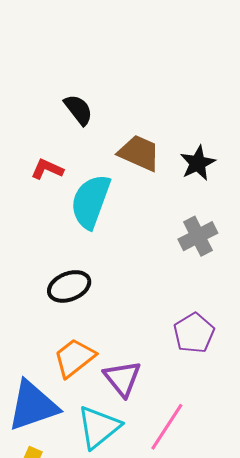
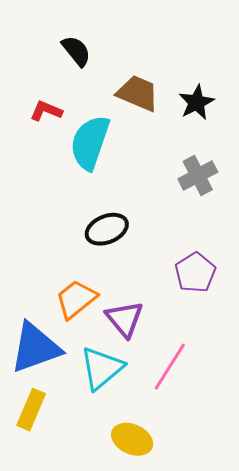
black ellipse: (69, 286) -> (107, 229), moved

